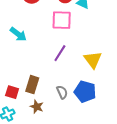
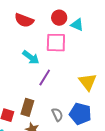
cyan arrow: (18, 34) -> (31, 57), moved
purple line: (60, 53) -> (45, 77), moved

